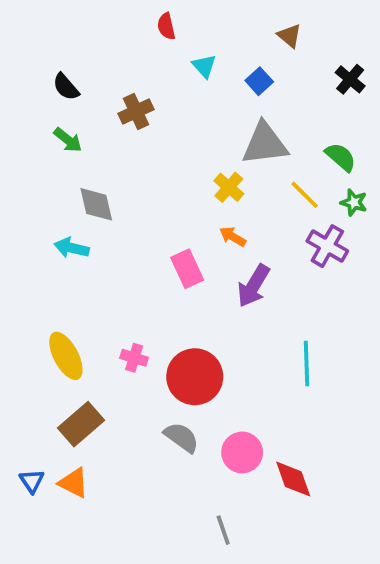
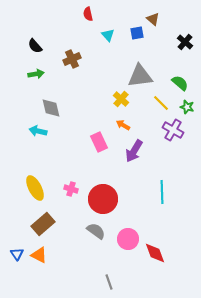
blue square: (259, 81) -> (137, 33), moved, turned 32
green arrow: (68, 140) -> (36, 74), turned -49
gray line: (223, 530) -> (109, 282), moved

